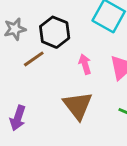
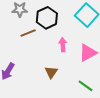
brown triangle: (78, 106) -> (51, 72), size x0.6

